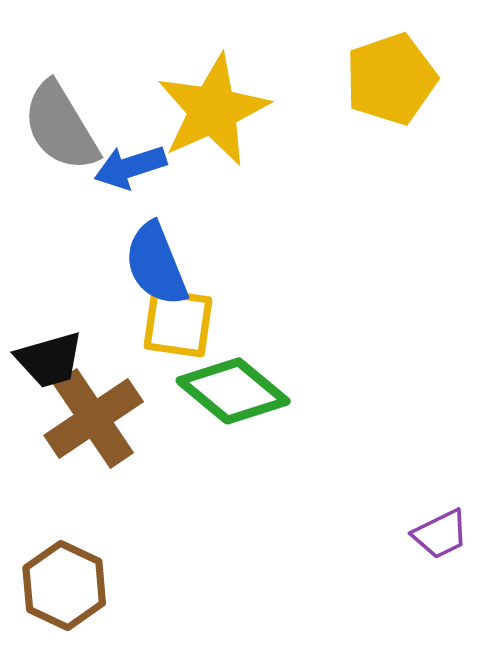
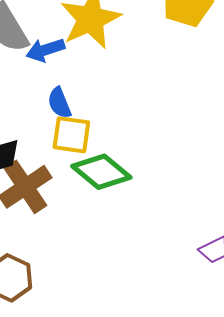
blue semicircle: (156, 264) -> (59, 103), size x0.7

